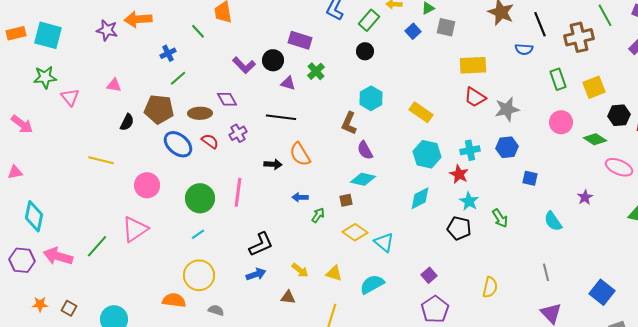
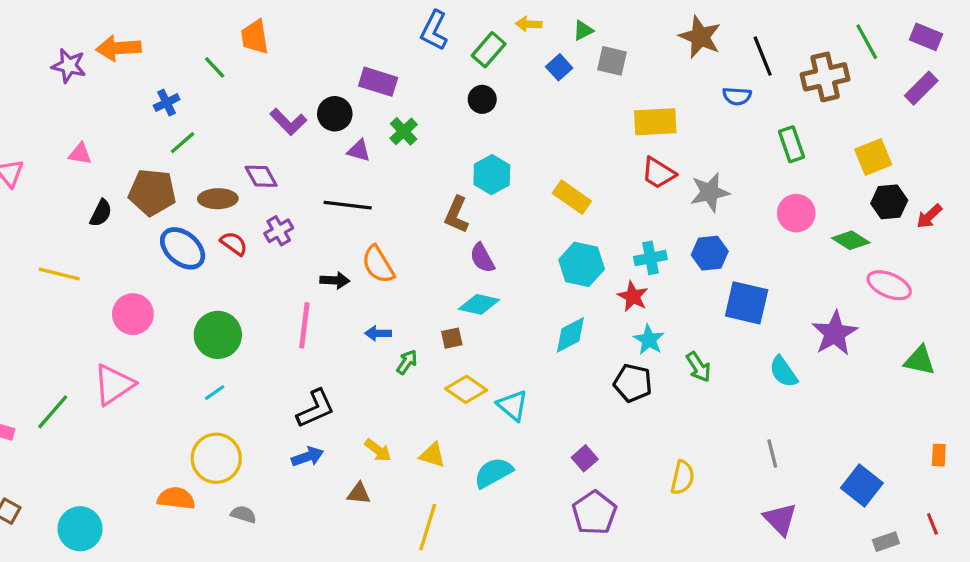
yellow square: (594, 87) -> (873, 157), moved
blue square: (530, 178) -> (747, 303), size x1.8
pink line: (238, 192) -> (304, 325), moved
purple star: (585, 197) -> (835, 333), size x1.8

